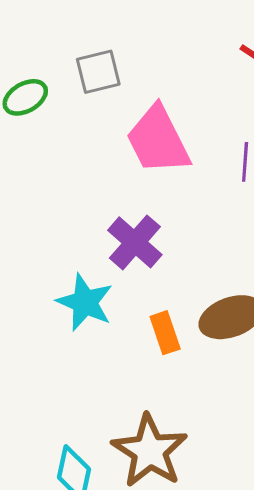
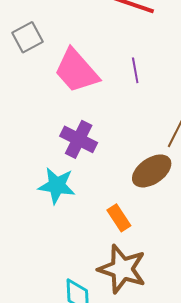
orange rectangle: (165, 333) -> (119, 218), moved

